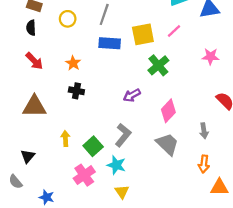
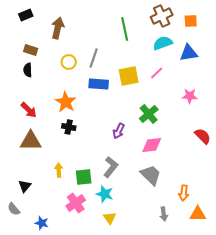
yellow circle: (68, 19) -> (69, 62), moved
red arrow: (34, 61) -> (29, 110), moved
orange star: (73, 63) -> (66, 102), size x1.5
green cross: (158, 65) -> (149, 114), moved
purple arrow: (132, 95) -> (119, 131), turned -35
pink diamond: (168, 111) -> (152, 145), turned 40
gray arrow: (204, 131) -> (164, 214), moved
green square: (93, 146) -> (84, 177), turned 36

